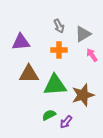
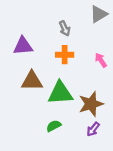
gray triangle: (83, 34) -> (99, 14), moved
purple arrow: (66, 122) -> (93, 129), moved

